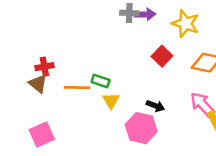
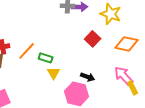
orange line: (77, 88) -> (27, 51), moved, turned -48

